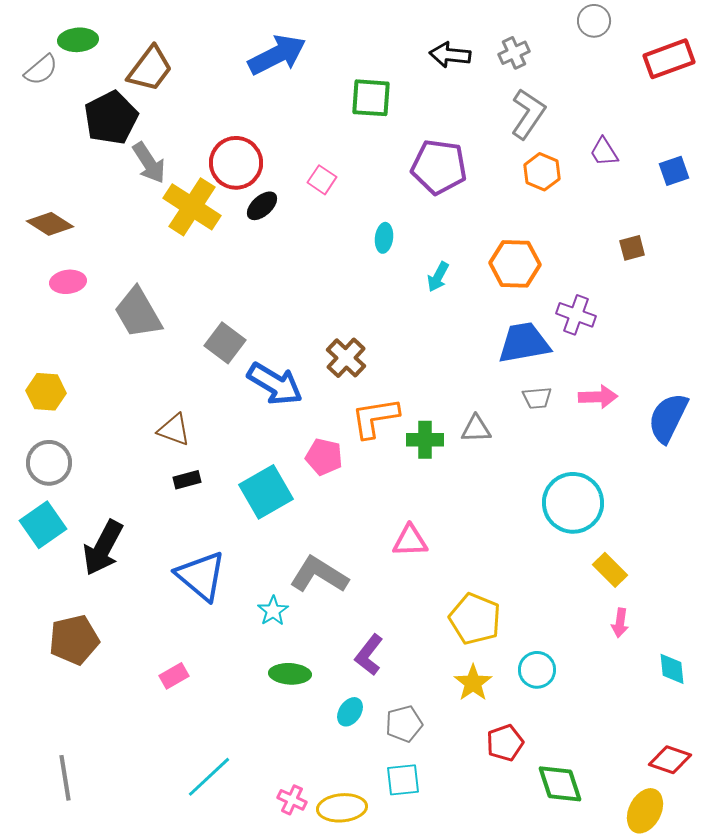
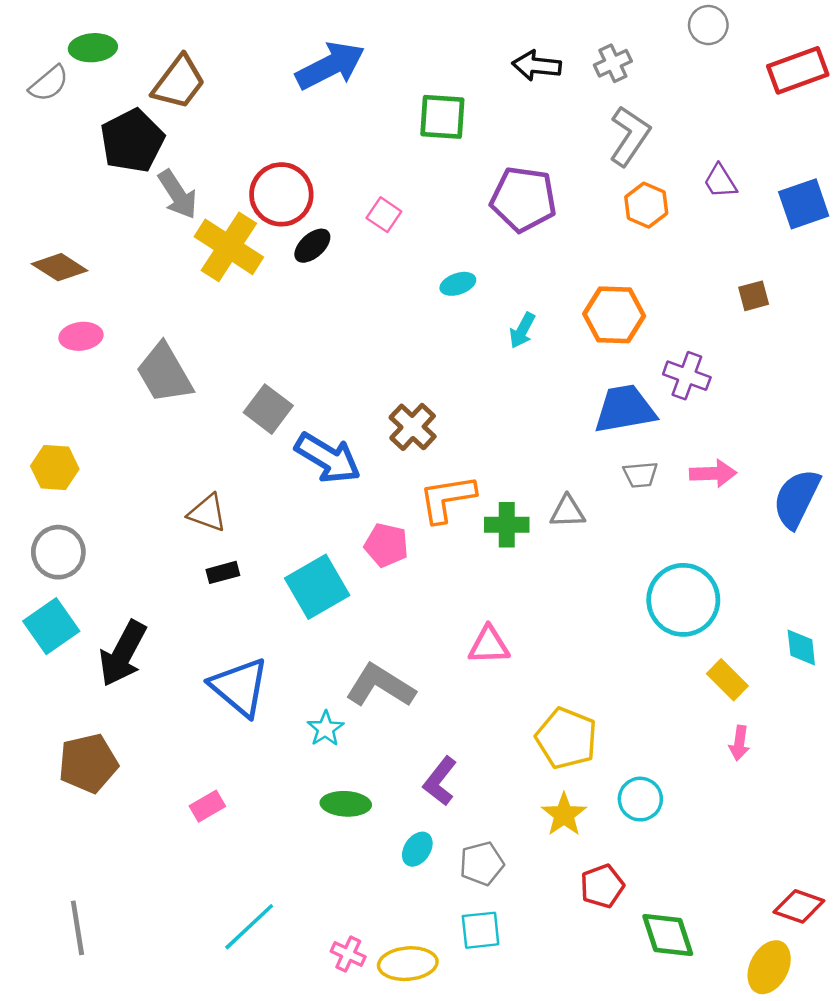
blue square: (674, 171) -> (804, 204), size x1.4
cyan ellipse: (384, 238) -> (458, 284), turned 64
cyan diamond: (672, 669) -> (801, 648), moved

